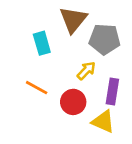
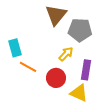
cyan rectangle: (42, 43) -> (15, 48), moved

